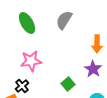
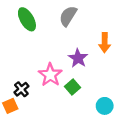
pink star: (31, 61) -> (50, 75), moved, turned -30
purple star: (93, 69) -> (78, 58), moved

